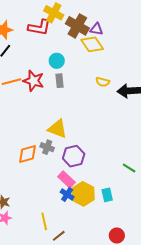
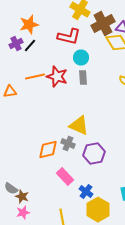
brown cross: (77, 26) -> (103, 24), turned 30
red L-shape: (39, 27) -> (69, 36), moved
pink rectangle: (67, 179) -> (65, 176), moved
yellow hexagon: (83, 194) -> (98, 210), moved

